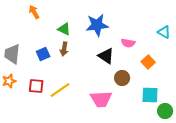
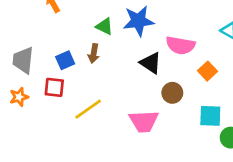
green triangle: (64, 29) -> (104, 26), moved
pink semicircle: (128, 43) -> (180, 45), size x1.5
red square: (36, 86) -> (54, 87), moved

